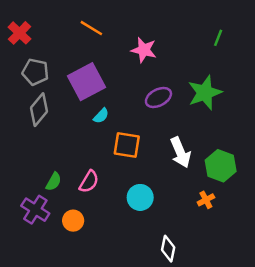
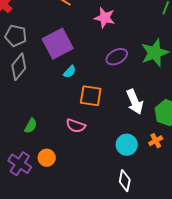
pink semicircle: (89, 182) -> (76, 126), moved, turned 78
cyan circle: (140, 197) -> (127, 145), moved
purple cross: (35, 210) -> (20, 164), moved

